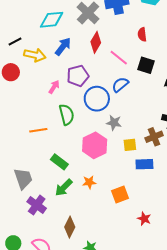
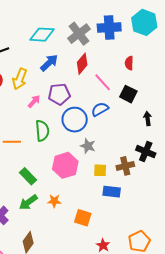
yellow arrow: (35, 55) -> (20, 79), moved, turned 90
orange square: (120, 195) -> (83, 218), turned 30

